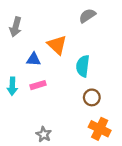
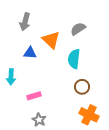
gray semicircle: (87, 16) -> (78, 29), moved
gray arrow: (16, 27) -> (25, 22), moved
pink rectangle: (38, 85) -> (34, 96), moved

